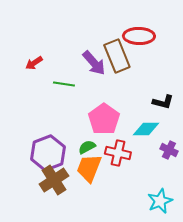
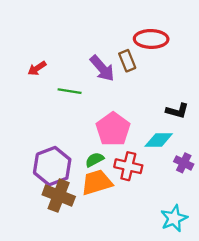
brown rectangle: (117, 56) -> (127, 61), size x0.6
orange trapezoid: (89, 168) -> (97, 182), turned 52
brown cross: (54, 180) -> (59, 196), turned -36

